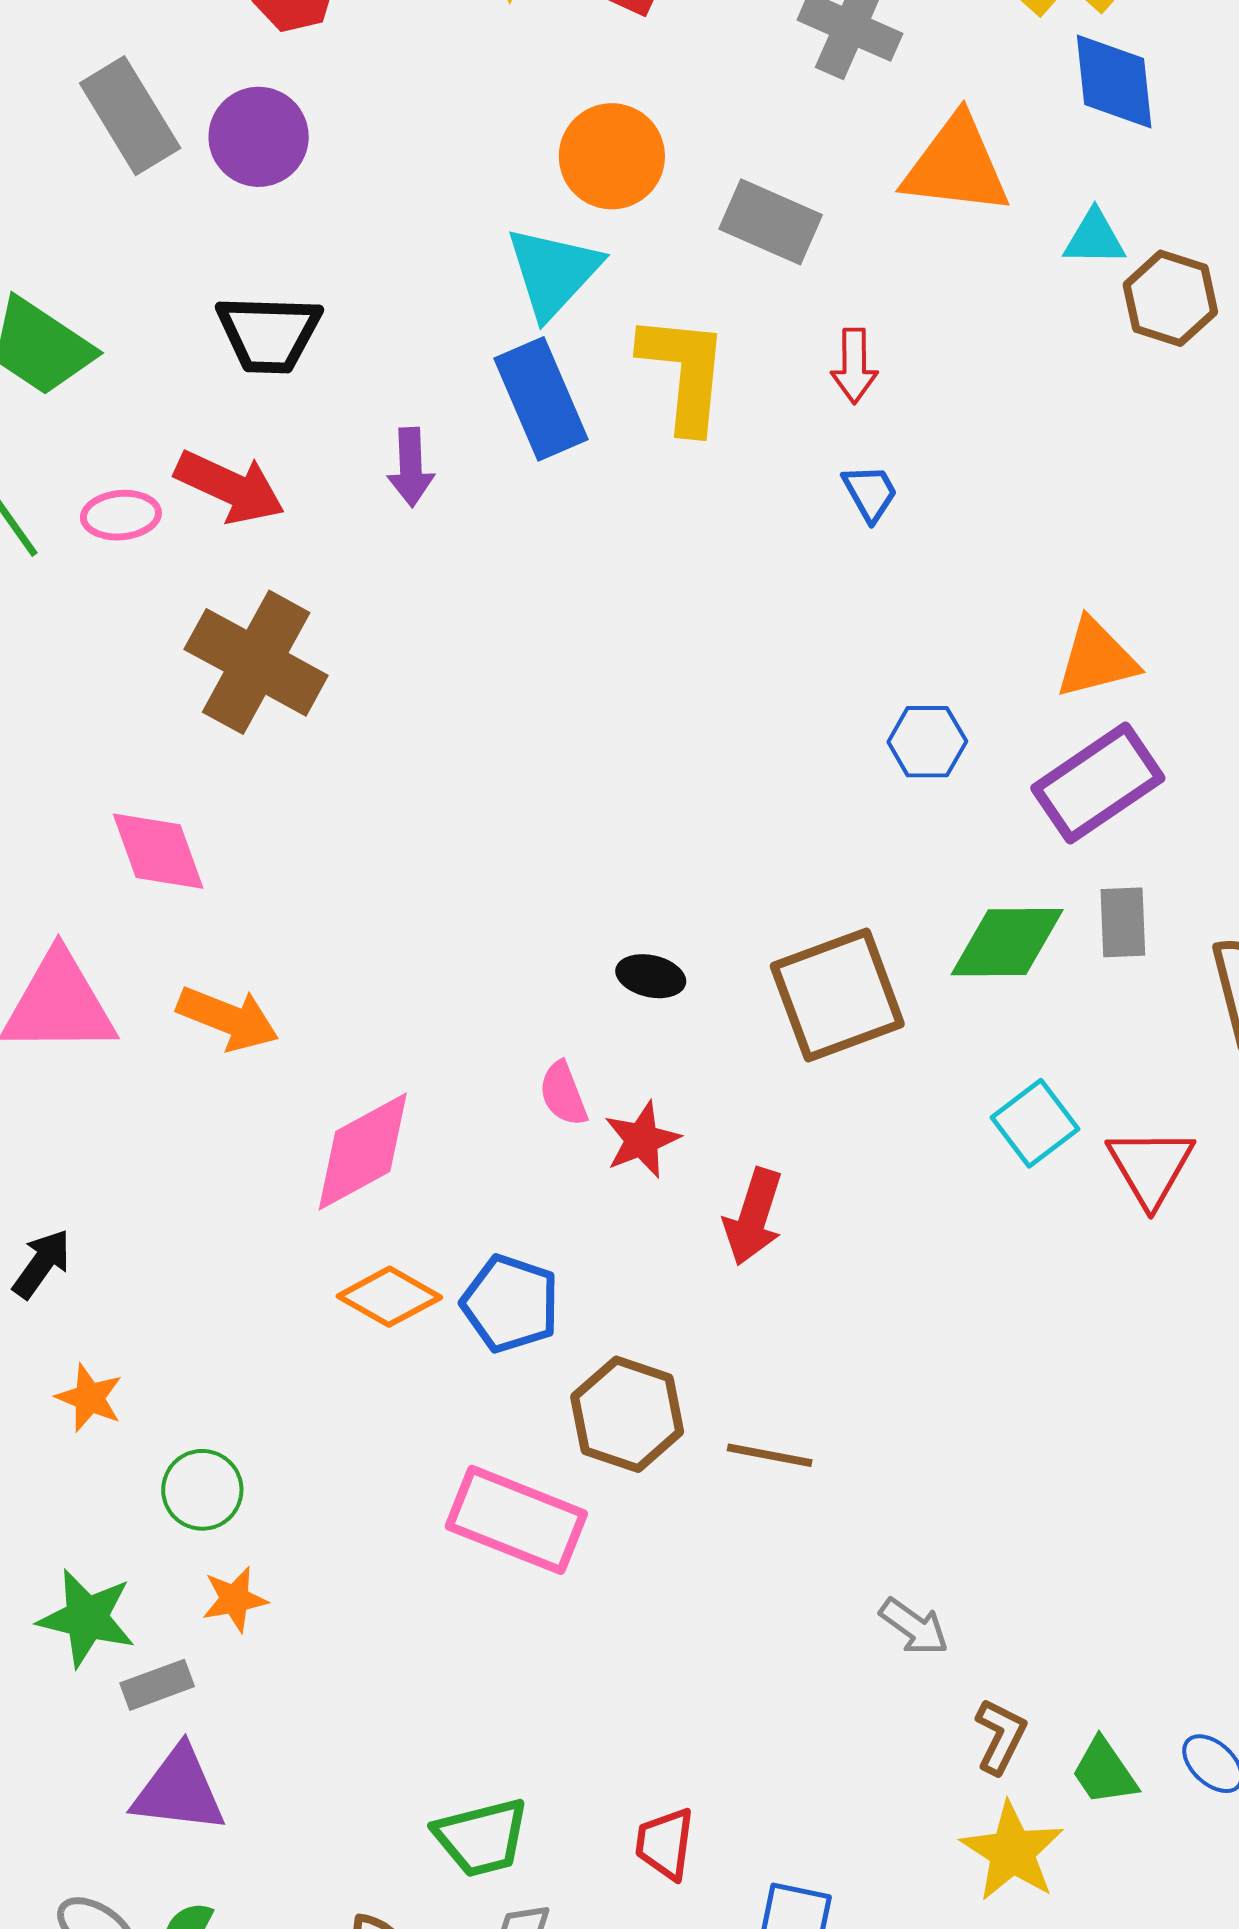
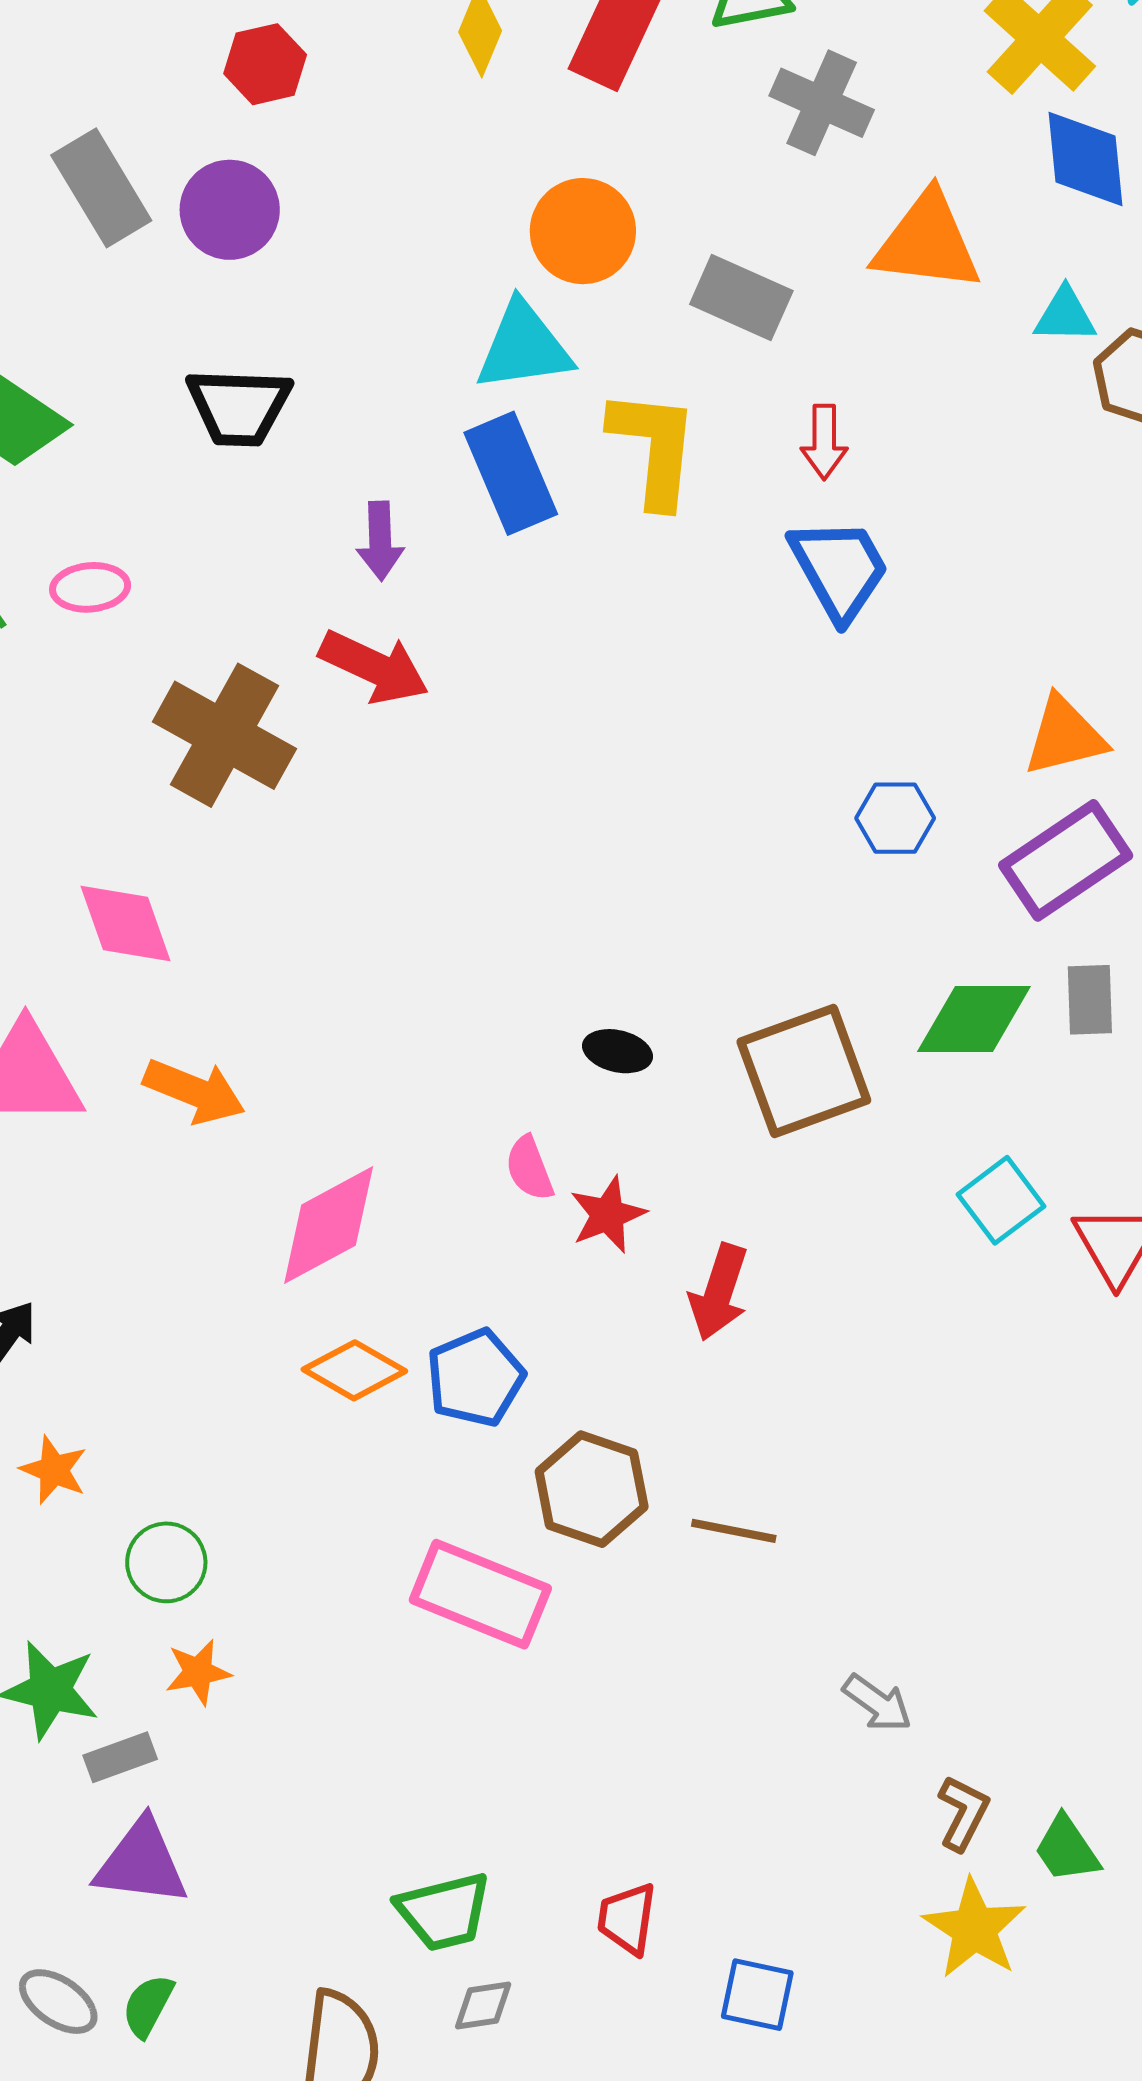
cyan triangle: (553, 272) -> (524, 347), turned 39
red arrow: (230, 487) -> (374, 667), moved
blue trapezoid: (870, 493) -> (839, 569), size x1.8
blue pentagon: (510, 1304) -> (475, 1378), turned 30

